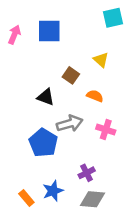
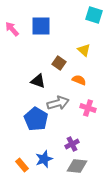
cyan square: (113, 18) -> (94, 15), turned 30
pink arrow: (14, 35) -> (12, 29), turned -63

